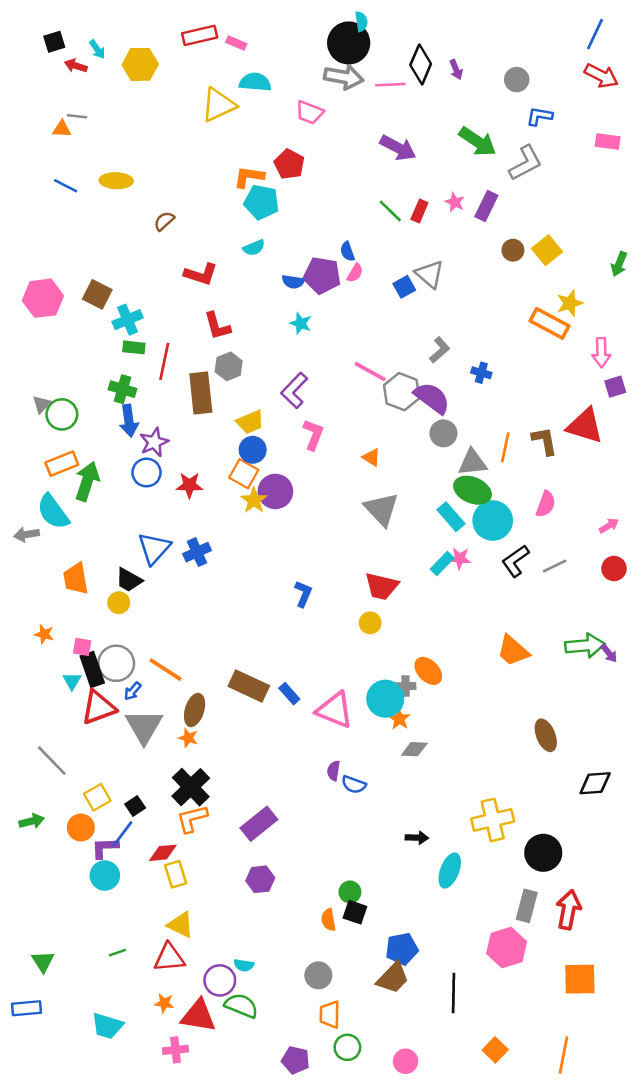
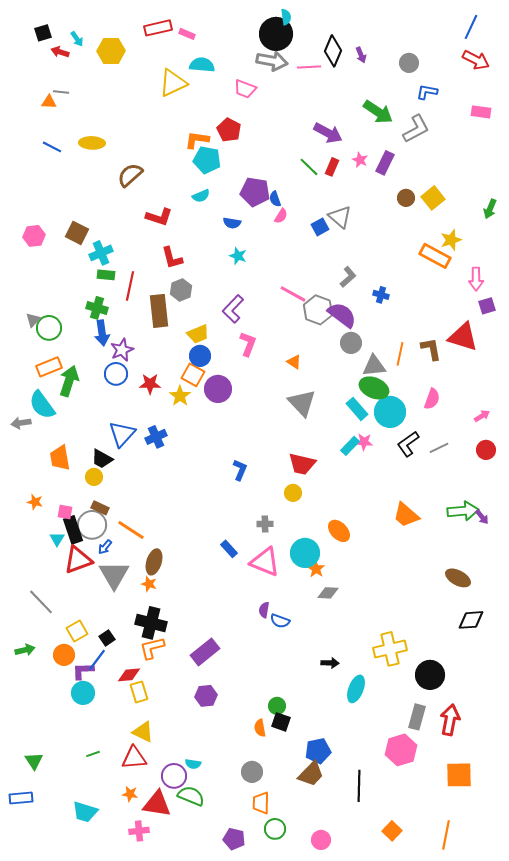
purple arrow: (398, 148) -> (328, 133), moved
brown semicircle: (164, 221) -> (130, 175), size x1.5
purple pentagon: (322, 275) -> (255, 192), moved
pink hexagon: (43, 298) -> (34, 236), size x0.7
yellow star: (254, 500) -> (180, 396), moved
brown rectangle: (249, 686) -> (100, 508), moved, size x0.6
gray cross: (406, 686) -> (265, 524), moved
brown ellipse: (546, 735) -> (458, 578), moved, turned -40
black cross: (191, 787) -> (151, 623), turned -32

